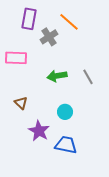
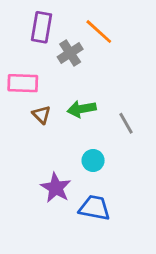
gray line: (88, 77) -> (126, 123), moved
brown triangle: (21, 103) -> (41, 115), moved

